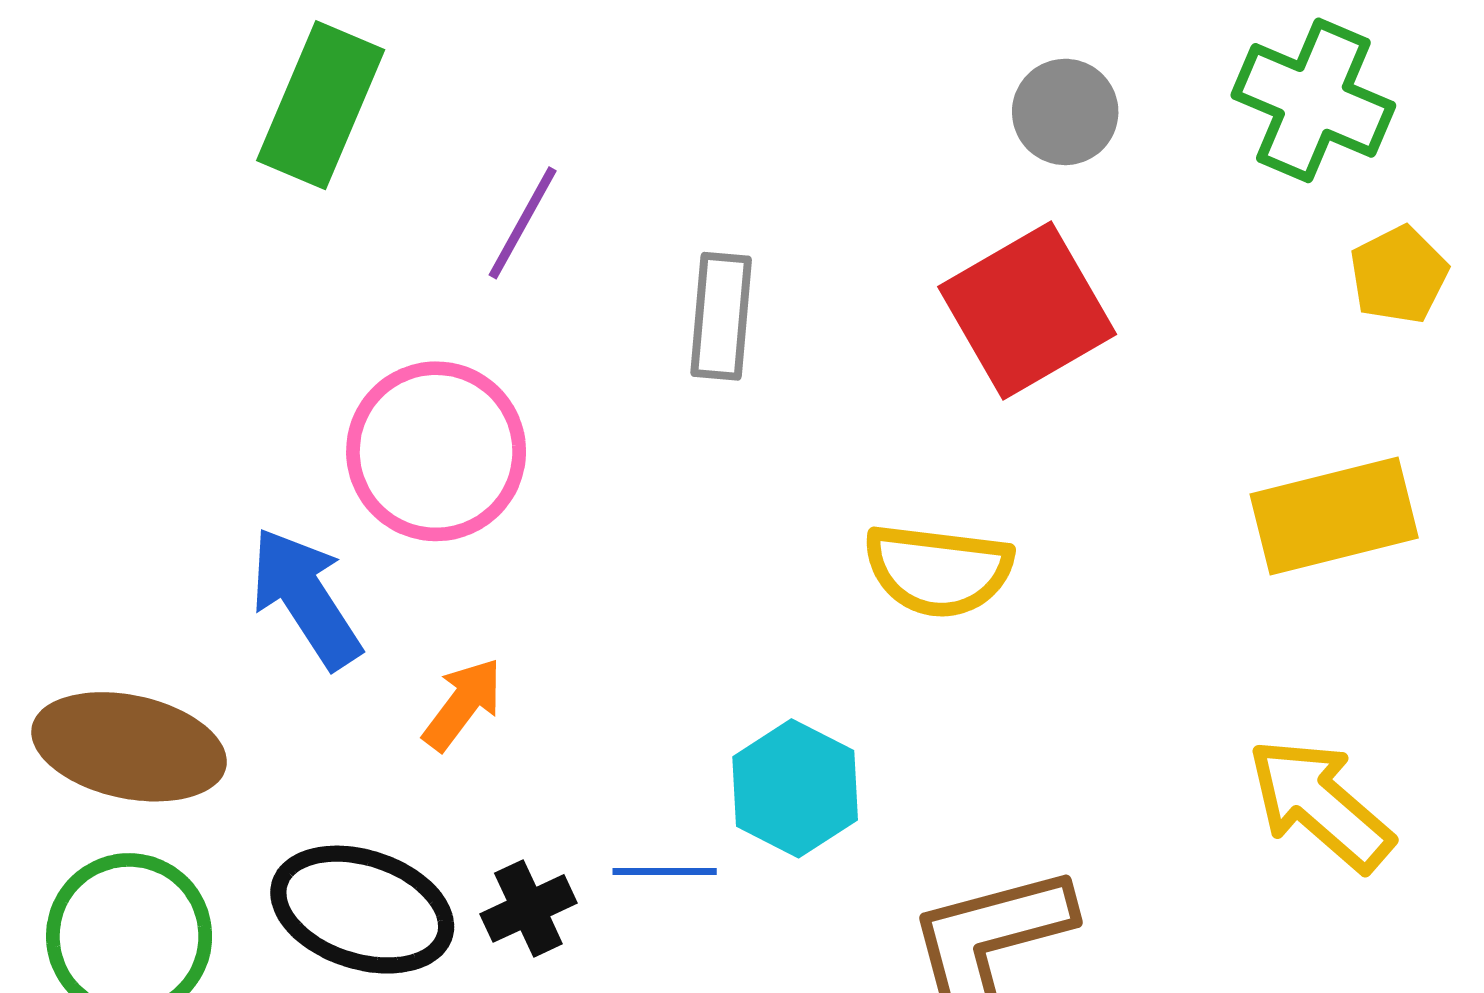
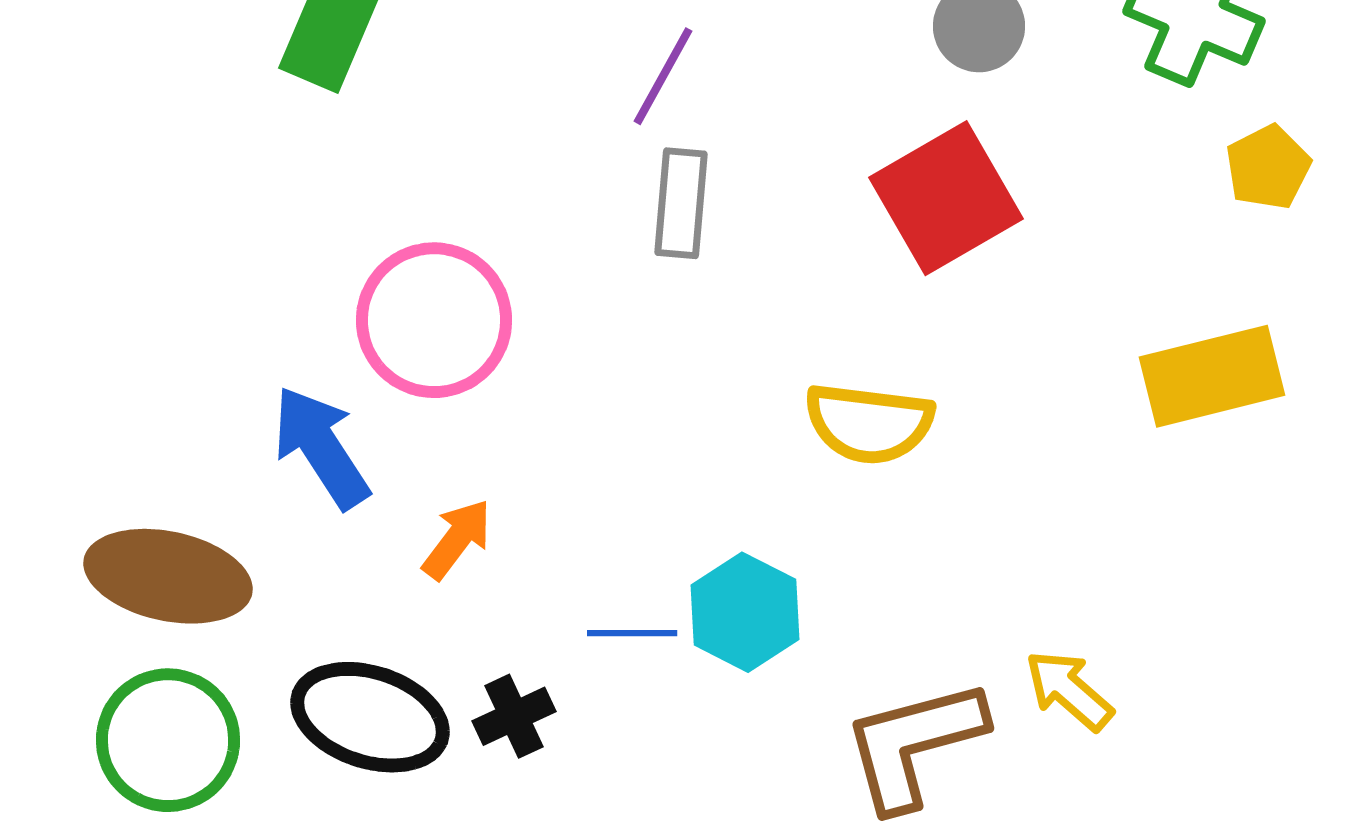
purple line: (523, 223) -> (663, 76), moved
yellow arrow: (1320, 805) -> (1069, 690), moved, size x0.7
blue line: (665, 871) -> (632, 633), moved

